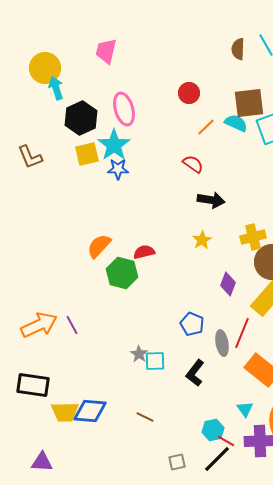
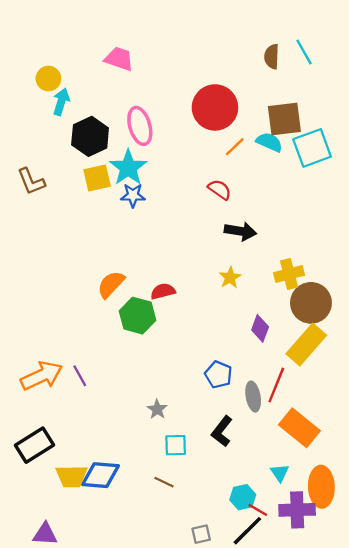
pink trapezoid: (106, 51) -> (119, 59), turned 96
yellow circle: (45, 68) -> (48, 79), size x0.7
cyan arrow: (56, 88) -> (61, 102), turned 35
red circle: (189, 93) -> (215, 107), size x1.8
cyan square: (155, 361) -> (176, 445), moved
black rectangle: (33, 385) -> (35, 445), turned -40

